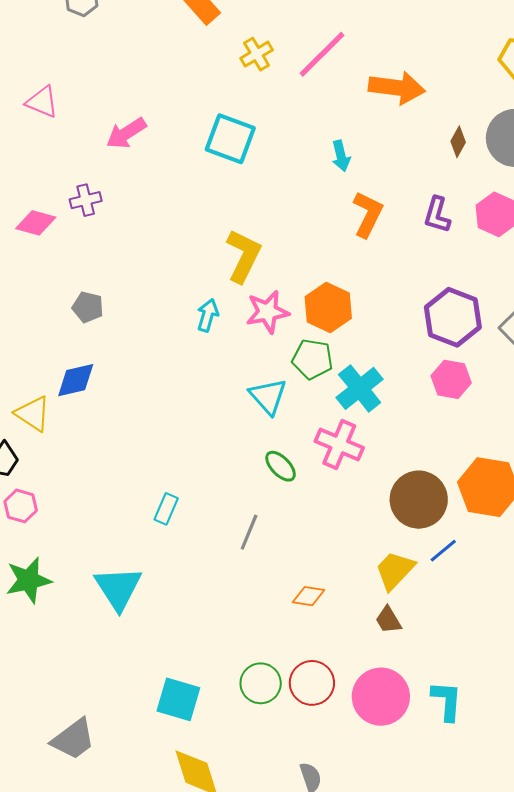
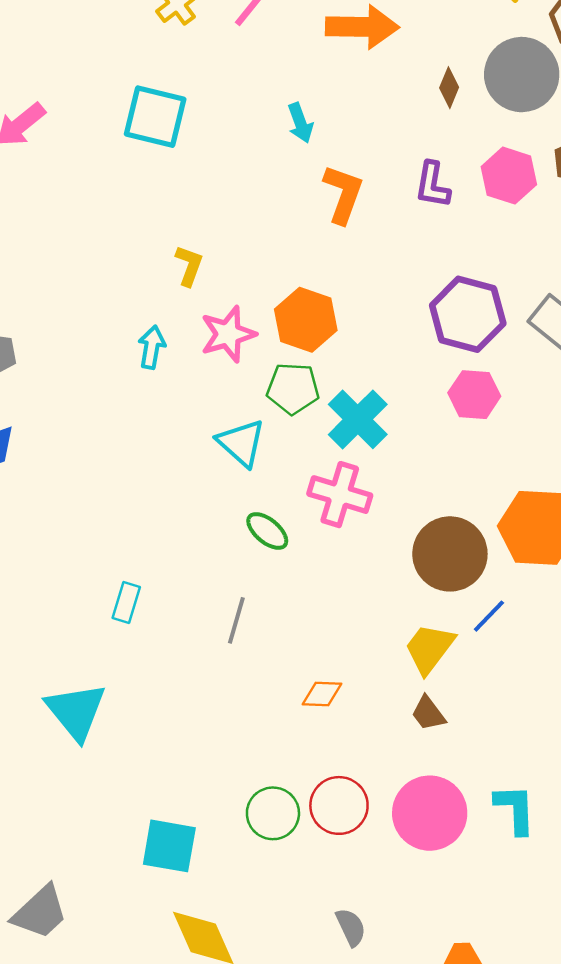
yellow L-shape: (243, 256) -> (189, 266), size x0.6

